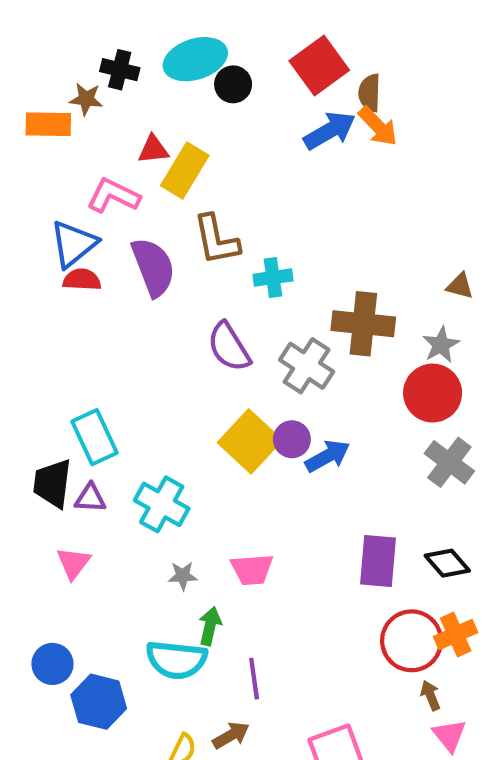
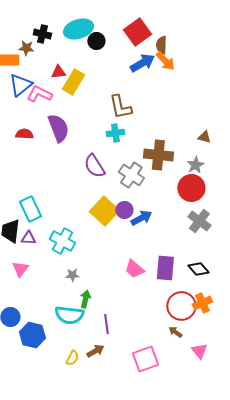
brown L-shape: (216, 240) -> (120, 107), moved
blue triangle: (73, 244) -> (20, 85), moved
pink trapezoid: (252, 569) -> (134, 269), moved, turned 45
brown arrow: (430, 695) -> (175, 332), moved, turned -32

